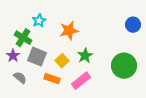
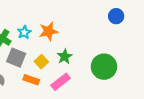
cyan star: (39, 21) -> (24, 32), moved
blue circle: (133, 25) -> (116, 16), moved

